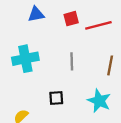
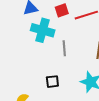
cyan cross: (25, 59) -> (43, 30), moved, turned 30

